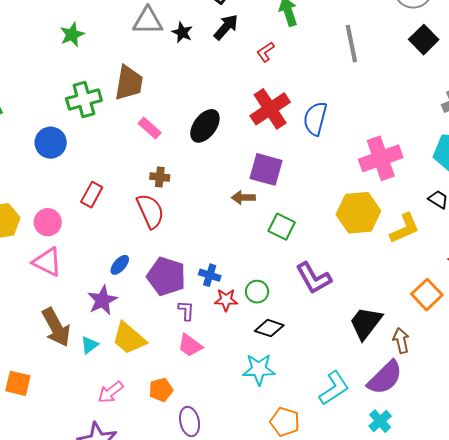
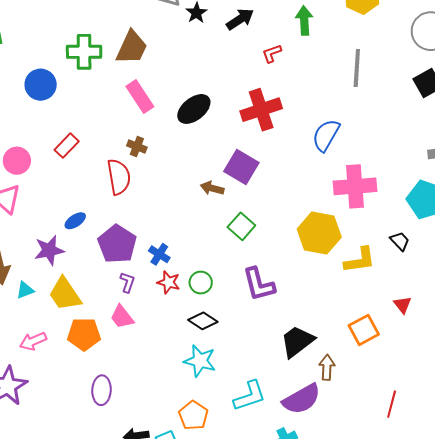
blue semicircle: (315, 119) -> (326, 135), moved
pink rectangle: (150, 128) -> (140, 97), size x1.4
cyan star: (259, 369) -> (200, 361), moved
orange pentagon: (161, 390) -> (84, 334), moved, size x1.4

